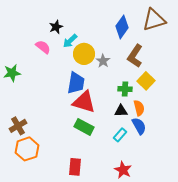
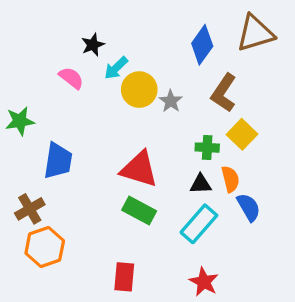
blue trapezoid: (76, 83) -> (58, 161), moved
blue semicircle: (139, 126) -> (249, 207), moved
cyan rectangle: (120, 135) -> (199, 224), size x1.6

